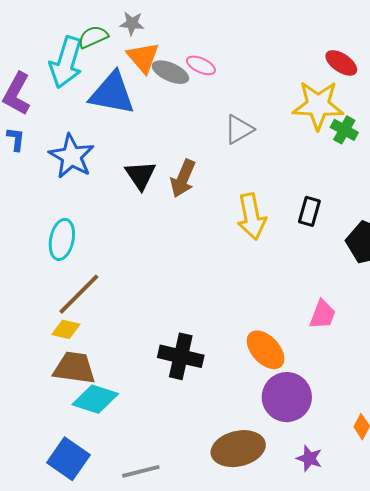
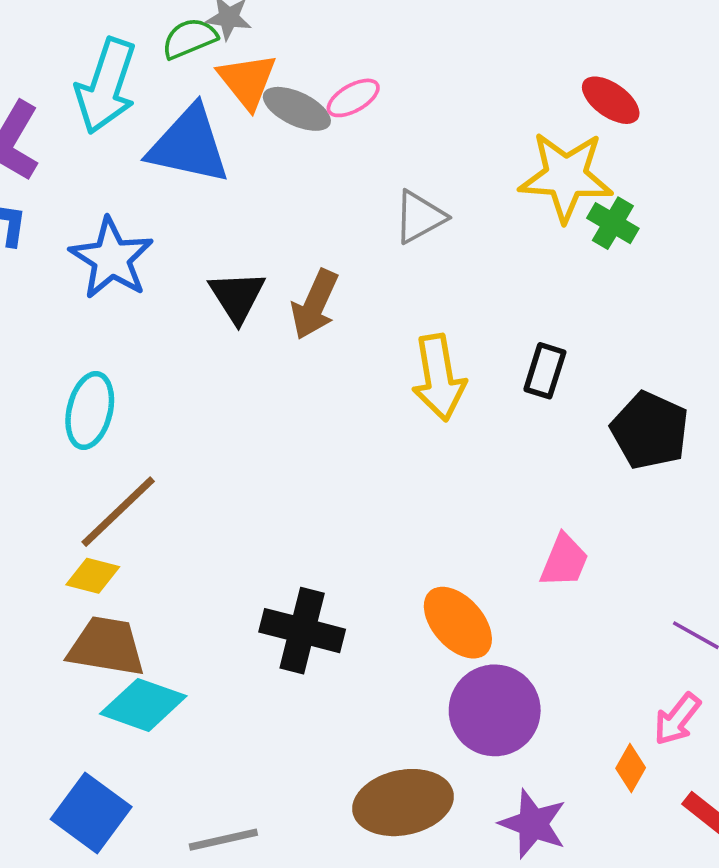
green semicircle: (93, 37) -> (190, 38), moved
pink ellipse: (201, 65) -> (353, 98), turned -56
purple star: (309, 458) -> (533, 824), size x1.4

